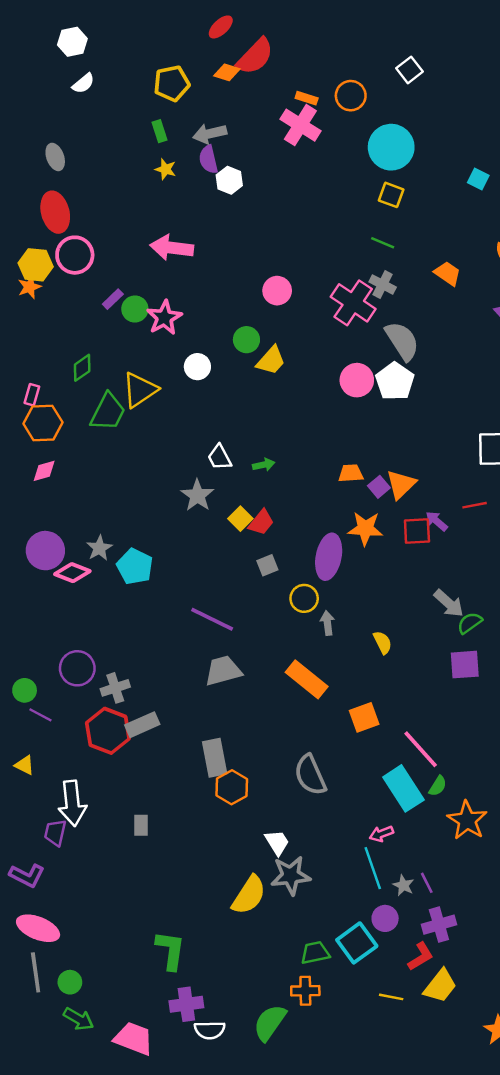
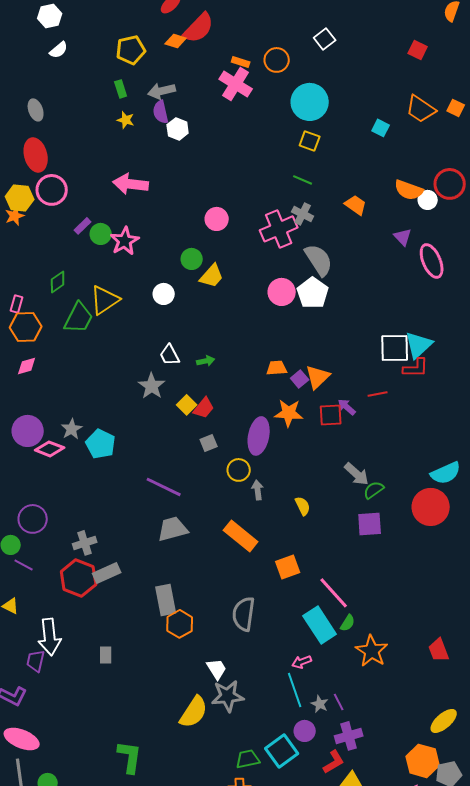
pink cross: (353, 303) -> (279, 229), turned 33
white circle: (197, 367) -> (164, 294), moved
purple circle: (77, 668) -> (33, 519), moved
gray semicircle: (310, 775) -> (244, 614), turned 32

